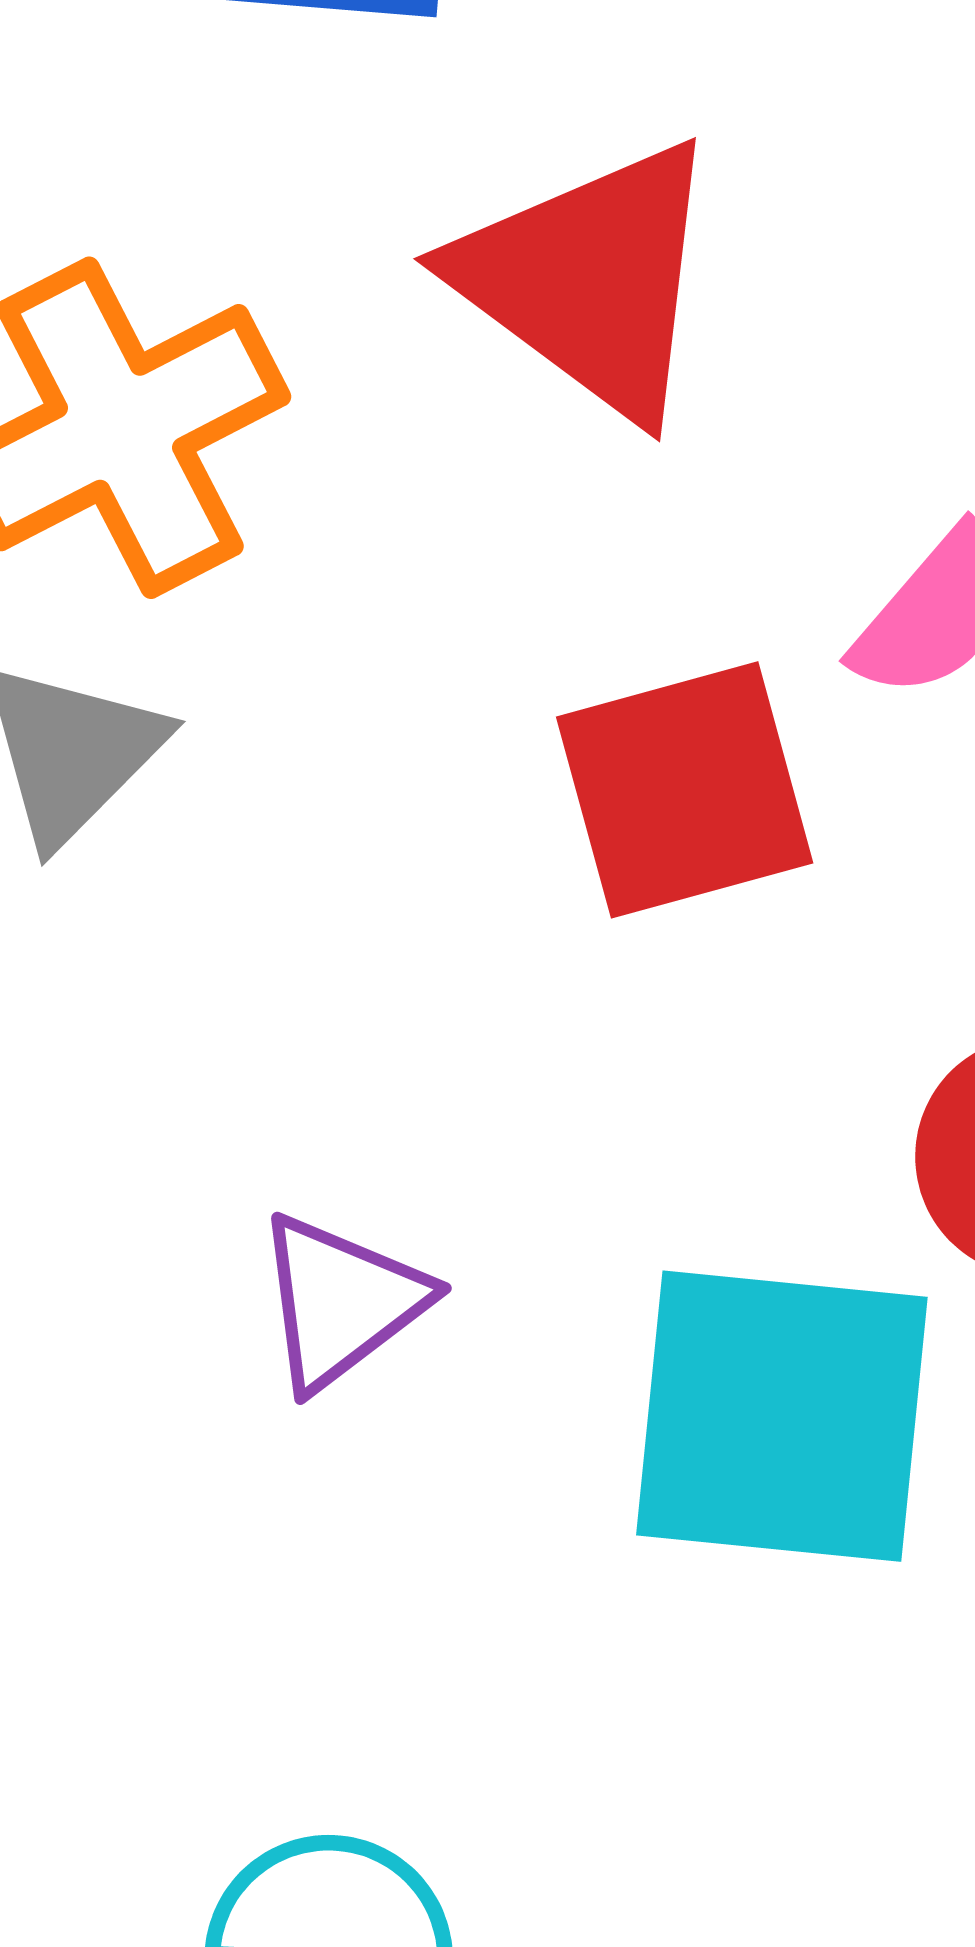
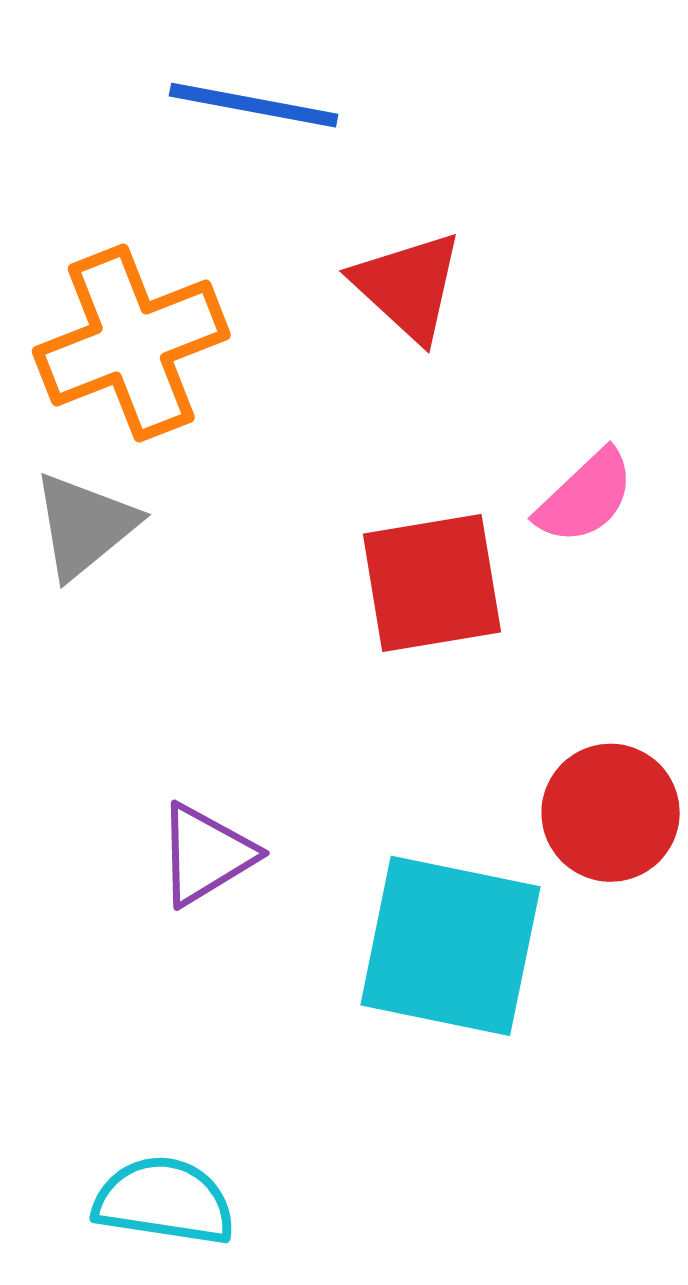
red triangle: (590, 279) -> (408, 286), size x0.7

